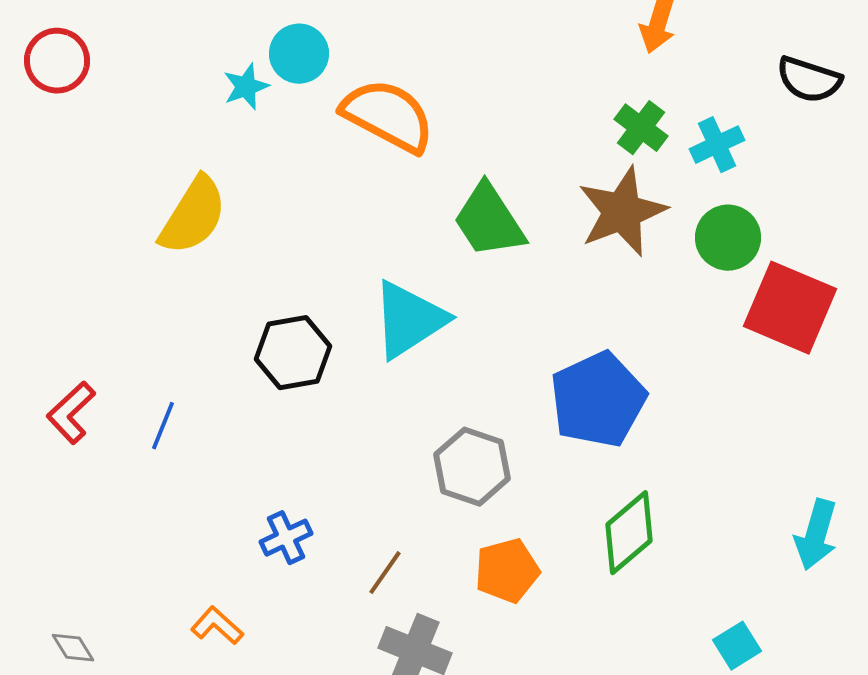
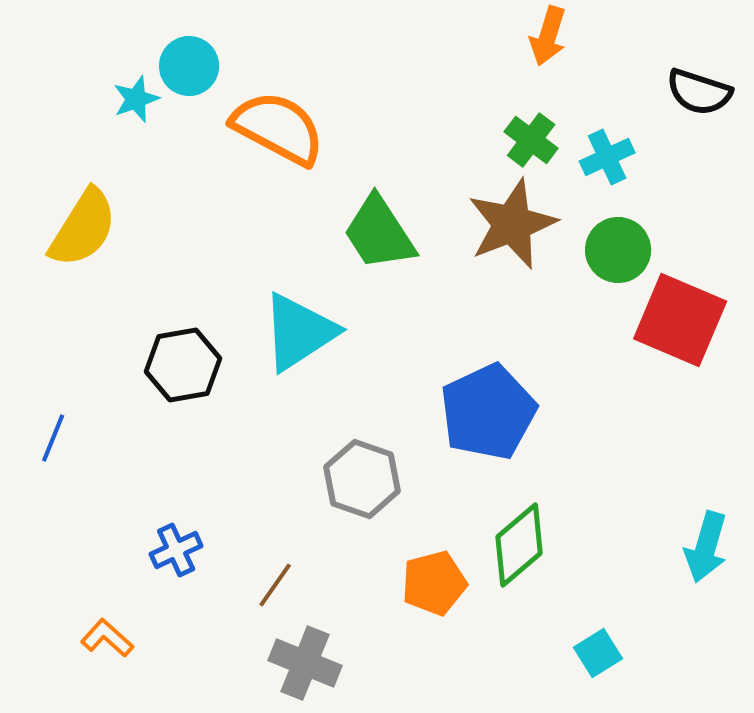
orange pentagon: (507, 571) -> (434, 583), moved
cyan square: (737, 646) -> (598, 653), moved

